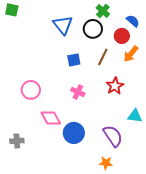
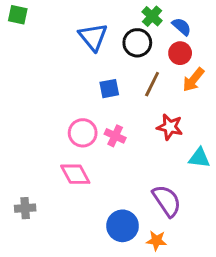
blue semicircle: (133, 21) -> (182, 27), moved
red star: (115, 86) -> (170, 127), turned -30
pink circle: (31, 90) -> (83, 133), moved
cyan triangle: (135, 116) -> (199, 158), moved
blue circle: (74, 133) -> (123, 226), moved

